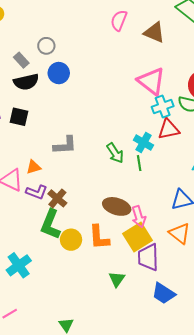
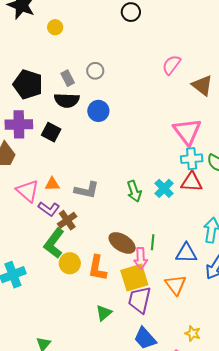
blue circle: (59, 73) -> (98, 111), moved
gray L-shape: (65, 145) -> (87, 190), moved
green line: (139, 163) -> (153, 242), moved

